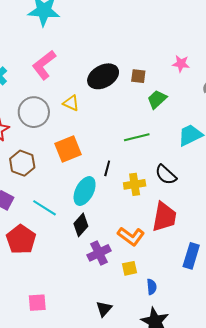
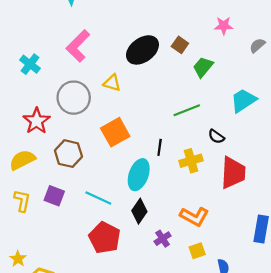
brown square: (138, 76) -> (180, 45), turned 35
black semicircle: (166, 175) -> (216, 137), moved, size x0.7
red trapezoid: (164, 217) -> (233, 173), moved
red pentagon: (21, 239) -> (105, 238), moved
purple cross: (99, 253) -> (163, 239), size x0.7

